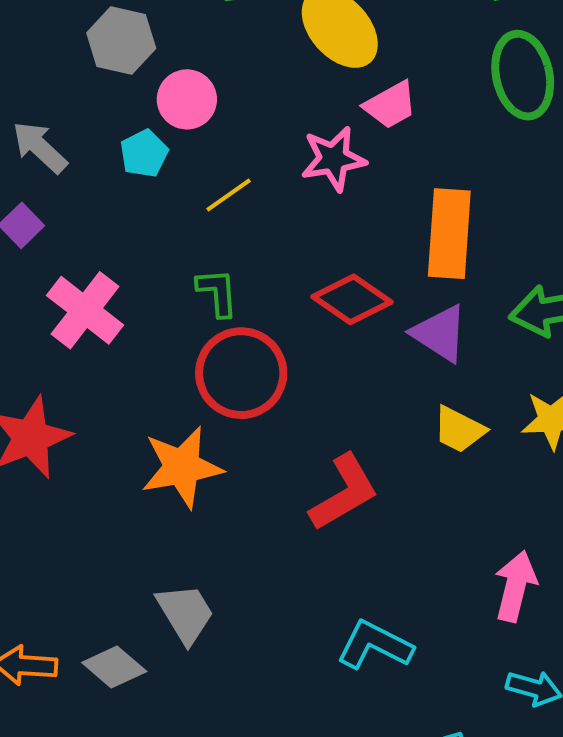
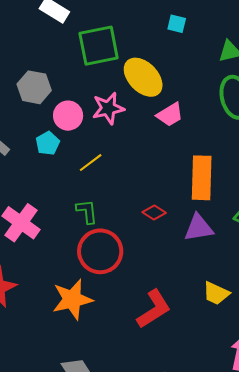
pink star: (333, 159) -> (108, 108), moved
red diamond: (352, 299) -> (154, 212), size x0.6
purple triangle: (440, 333) -> (199, 228), turned -40
yellow trapezoid: (459, 430) -> (216, 293), moved

